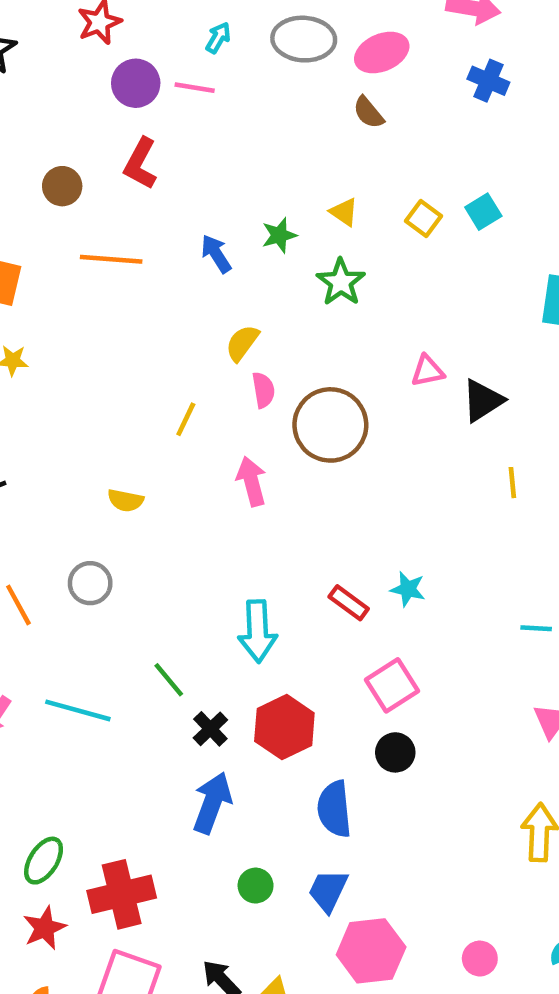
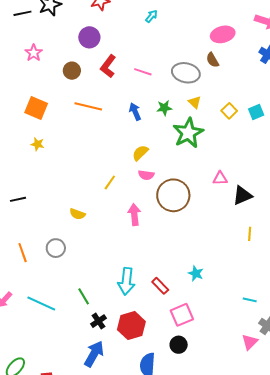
gray ellipse: (304, 39) -> (186, 73), moved
purple circle: (136, 83) -> (89, 37), moved
pink line: (195, 88) -> (143, 72), moved
green star: (341, 282) -> (188, 133), size x1.4
pink semicircle: (263, 390) -> (146, 175), turned 98
red rectangle: (349, 603) -> (160, 286), moved

